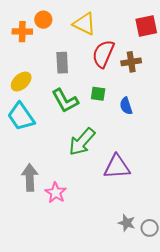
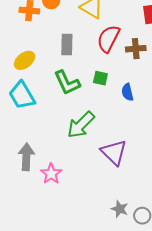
purple triangle: (117, 167) -> (114, 152), turned 44

